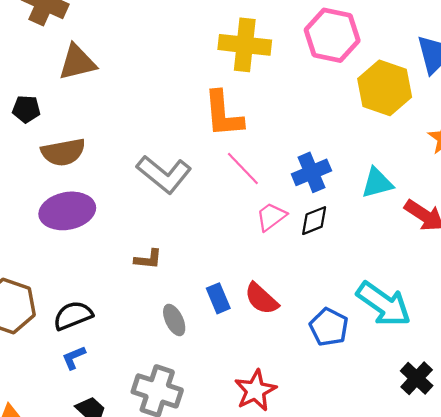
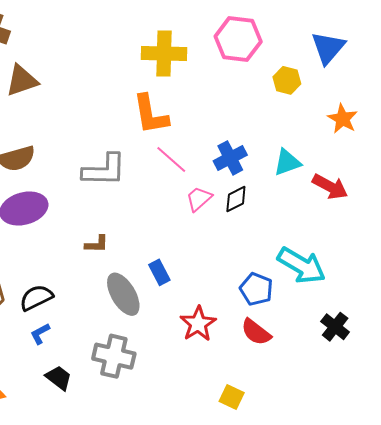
yellow hexagon: (385, 88) -> (287, 80), size x0.6
gray L-shape: (164, 174) -> (104, 170), turned -33
red semicircle: (261, 299) -> (256, 332), moved
gray ellipse: (174, 320) -> (123, 294), size x1.6
red star: (255, 390) -> (198, 324), moved

